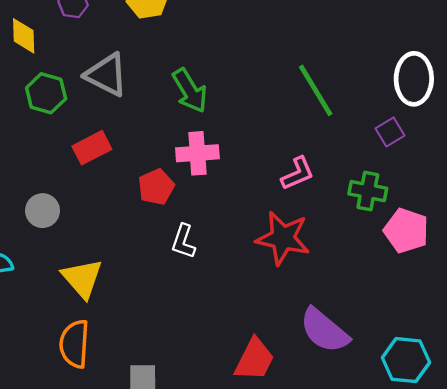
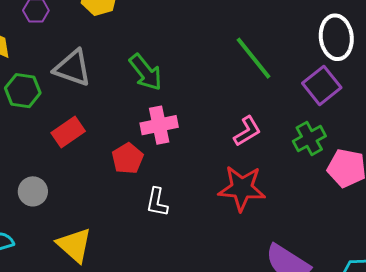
purple square: (390, 132) -> (322, 85), size x1.5
green cross: (368, 191) -> (309, 139), turned -32

